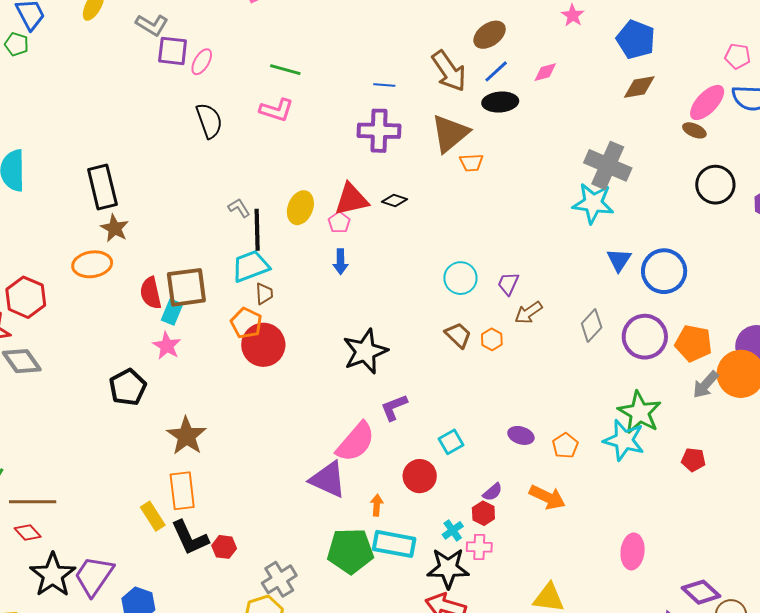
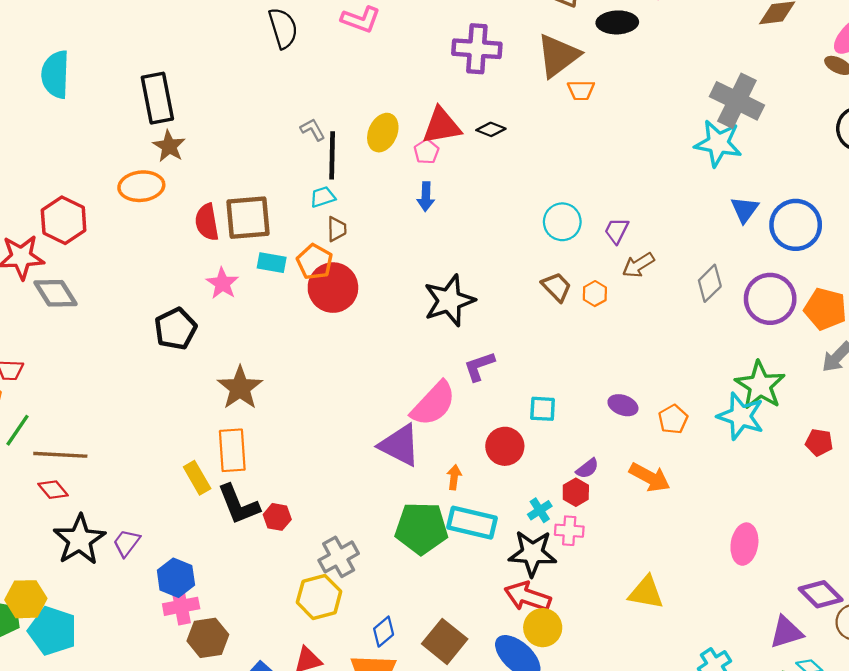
cyan trapezoid: (251, 266) -> (323, 197), size x0.6
cyan rectangle: (172, 312) -> (272, 263), moved, turned 75
cyan square: (451, 442) -> (543, 409), turned 30
purple trapezoid: (94, 576) -> (126, 543), size x0.6

